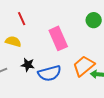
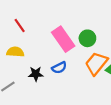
green circle: (94, 20) -> (87, 38), moved
blue semicircle: (50, 73) -> (59, 68), moved, size x0.6

